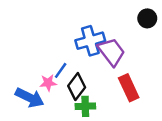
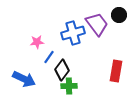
purple trapezoid: (111, 52) -> (97, 24), moved
pink star: (48, 83) -> (37, 42), moved
red rectangle: (129, 88) -> (116, 71), moved, turned 35

